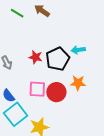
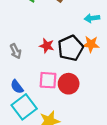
cyan arrow: (78, 50) -> (92, 18), moved
orange star: (78, 83) -> (91, 44), moved

